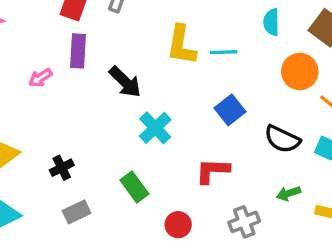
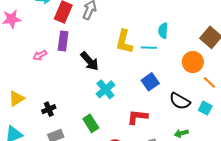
cyan semicircle: (271, 22) -> (163, 31), moved

